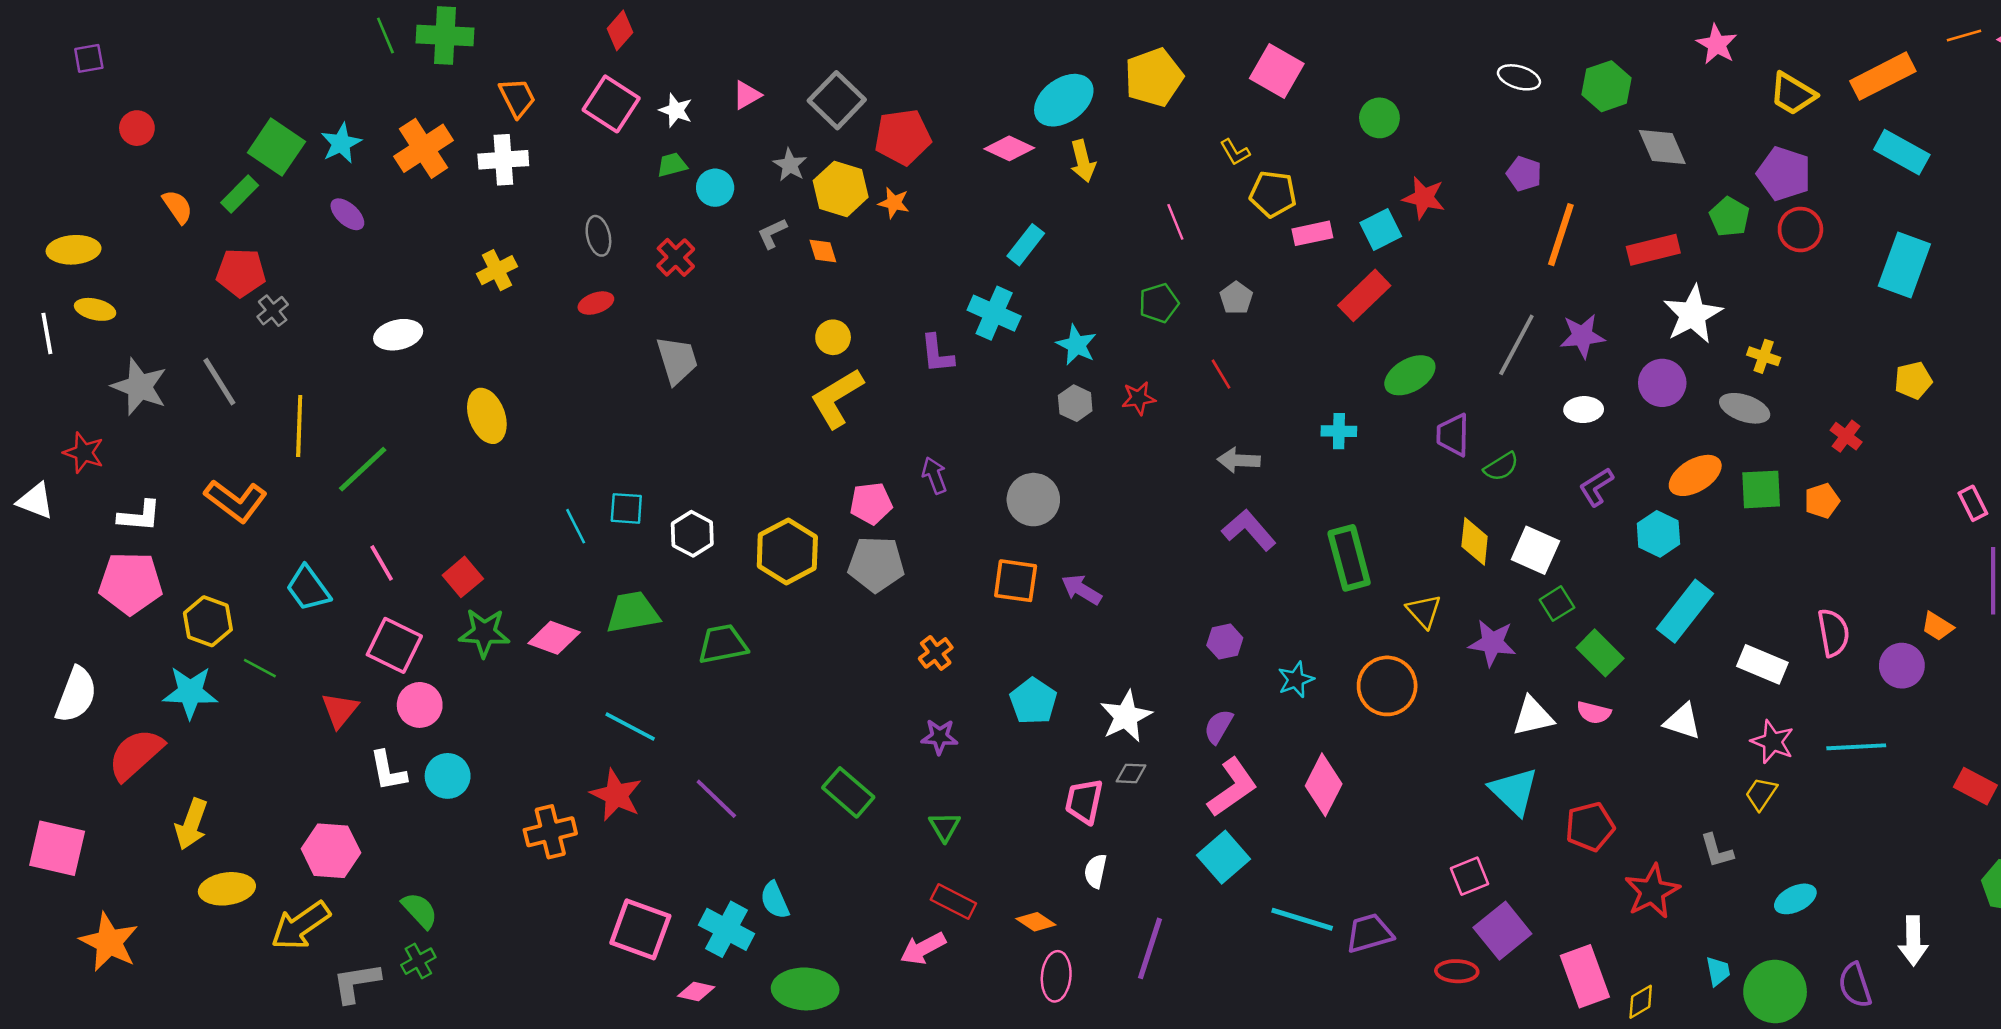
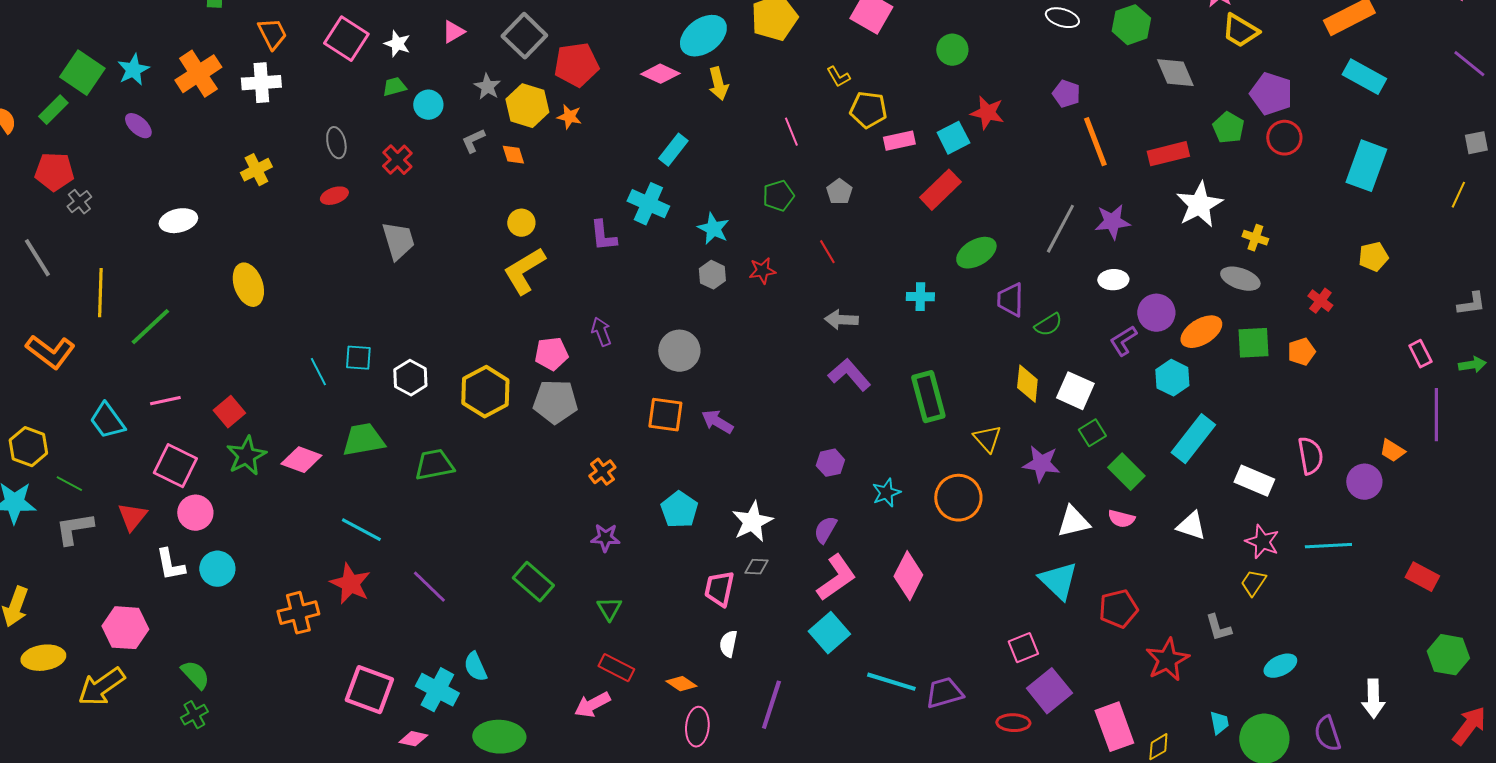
yellow trapezoid: (1793, 94) -> (1240, 31), moved
orange line: (1561, 235) -> (1095, 142), turned -39
purple circle: (1662, 383) -> (1156, 313), moved
pink line: (382, 563) -> (165, 401), turned -72
green star: (484, 633) -> (246, 456), turned -30
gray L-shape: (356, 983) -> (74, 529), moved

